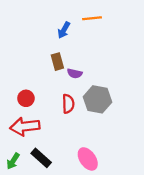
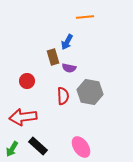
blue arrow: (64, 30) -> (67, 42), moved
red circle: (26, 98) -> (27, 81), moved

